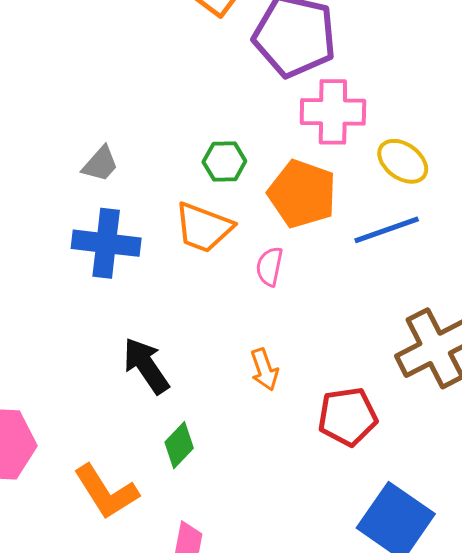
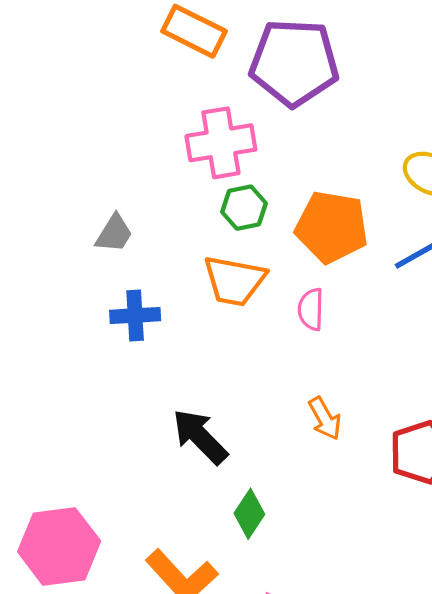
pink cross: (333, 112) -> (221, 143), moved
blue cross: (106, 243) -> (135, 316), size x0.7

